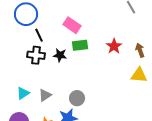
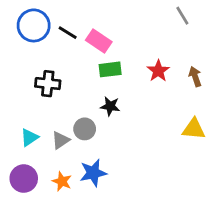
black line: (39, 35) -> (68, 33), moved, turned -32
black star: (60, 55) -> (110, 106), moved
yellow triangle: (139, 75) -> (194, 129), moved
gray circle: (77, 98) -> (85, 129), moved

